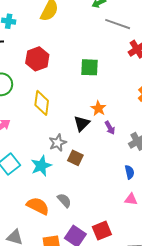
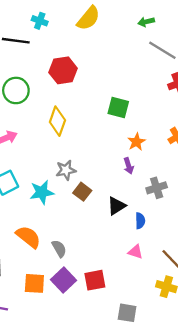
green square: (89, 67) -> (118, 107), moved
orange star: (98, 108) -> (137, 142), moved
black triangle: (82, 123) -> (116, 206), moved
gray semicircle: (64, 200) -> (59, 249), moved

